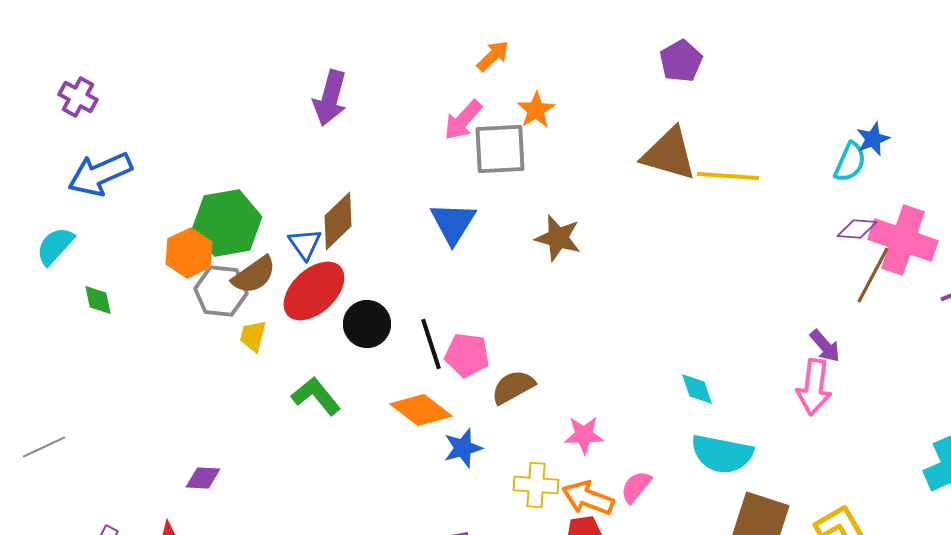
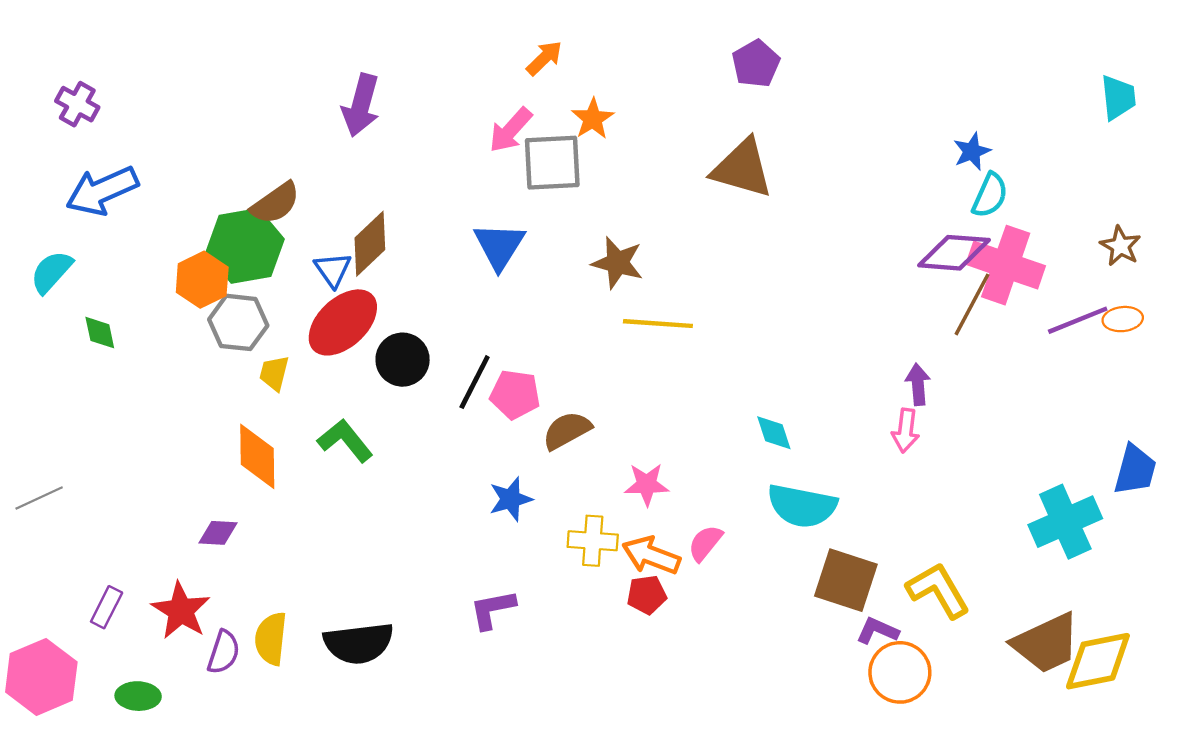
cyan semicircle: (850, 162) -> (990, 195), moved
yellow line: (728, 176) -> (658, 324), moved
purple diamond: (857, 229) -> (954, 253), size x1.6
brown semicircle: (254, 275) -> (275, 203), moved
black line: (431, 344) -> (475, 382), turned 45
purple arrow: (825, 346) -> (918, 384), turned -144
pink arrow: (814, 387) -> (906, 430), size x0.7
orange diamond: (421, 410) -> (257, 456), moved, turned 52

